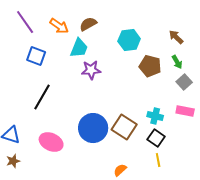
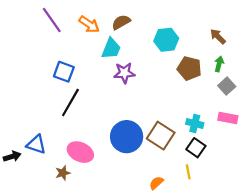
blue square: (36, 56) -> (64, 72), moved
green arrow: (177, 62) -> (219, 64), turned -136
yellow line: (158, 160) -> (188, 172), moved
brown star: (13, 161) -> (63, 173), moved

